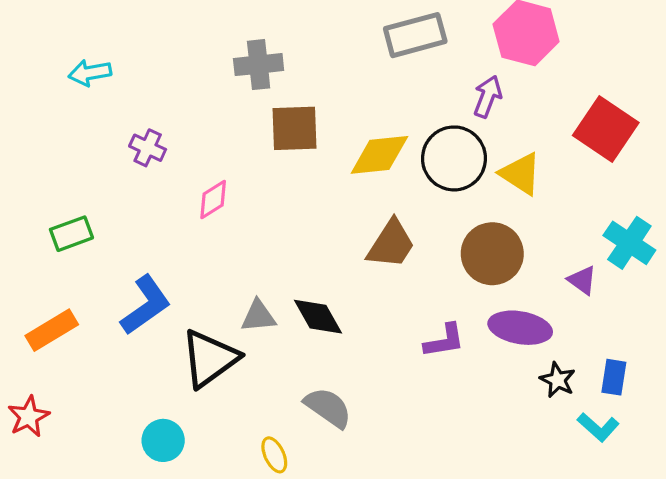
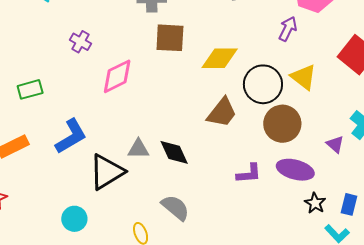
black circle: (454, 158) -> (263, 84), moved
pink diamond: (213, 199) -> (117, 76), size x1.5

